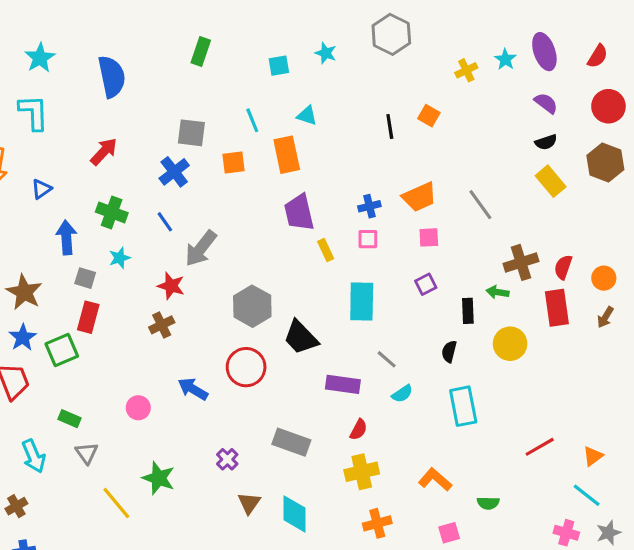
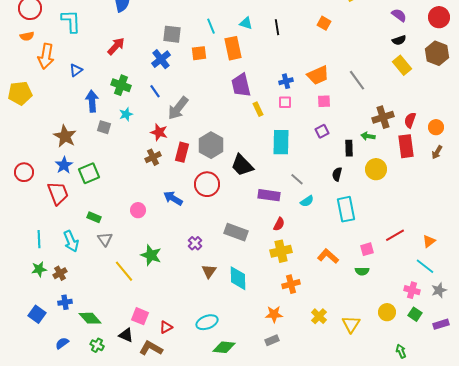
black line: (390, 127) -> (277, 27), moved
red rectangle: (88, 317) -> (182, 152), moved
pink square: (449, 533) -> (367, 249), moved

